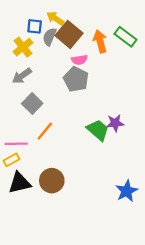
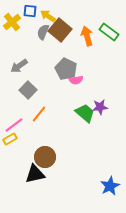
blue square: (35, 26) -> (30, 11), moved
yellow cross: (23, 47) -> (12, 22), moved
pink semicircle: (79, 60) -> (76, 80), moved
pink line: (16, 144) -> (14, 125), turned -36
black triangle: (20, 183) -> (35, 174), moved
blue star: (127, 191) -> (110, 186), moved

